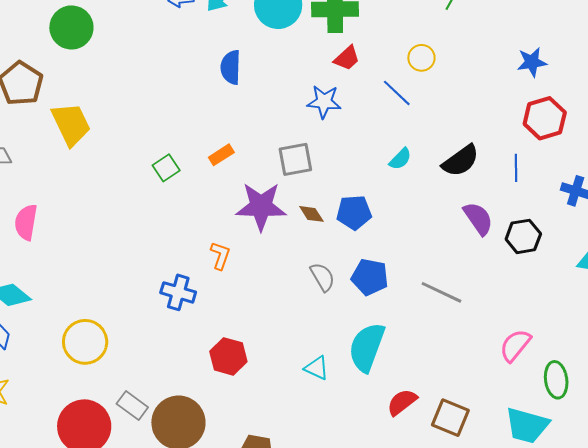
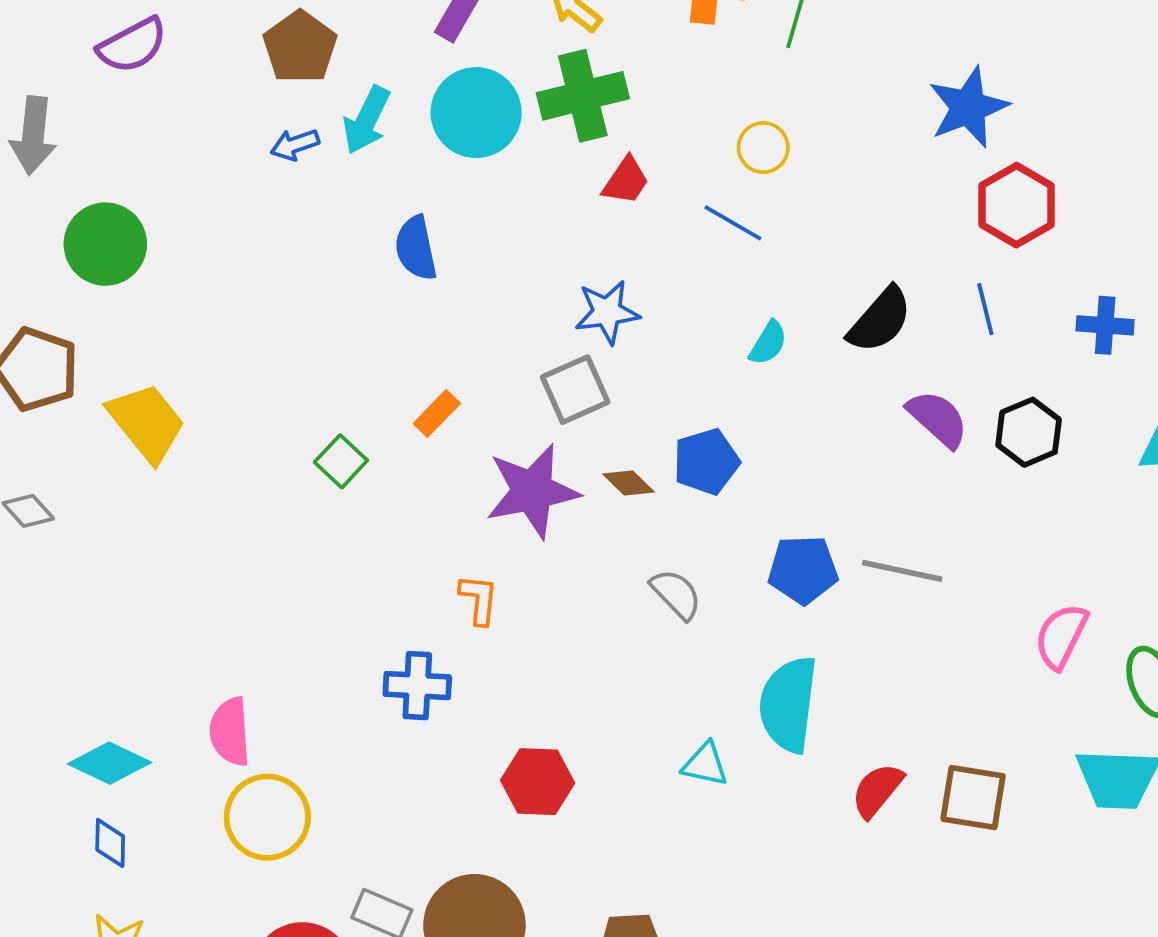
blue star: (532, 62) -> (968, 107), size x1.4
blue star: (324, 102) -> (607, 312), moved
pink semicircle: (26, 222) -> (230, 732), moved
blue pentagon: (370, 277) -> (803, 570), moved

